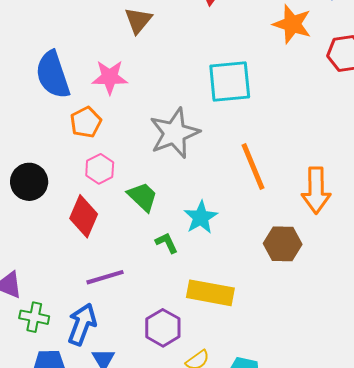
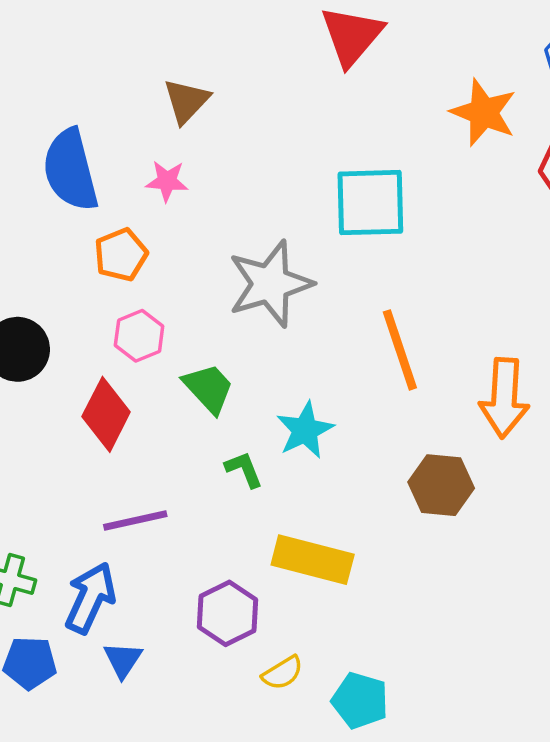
brown triangle: (138, 20) -> (186, 101), moved
pink star: (110, 77) -> (167, 181), size x0.7

